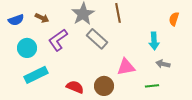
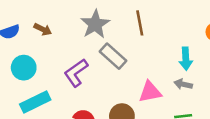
purple L-shape: (58, 40) -> (76, 73), moved
gray arrow: (163, 64) -> (183, 84), moved

